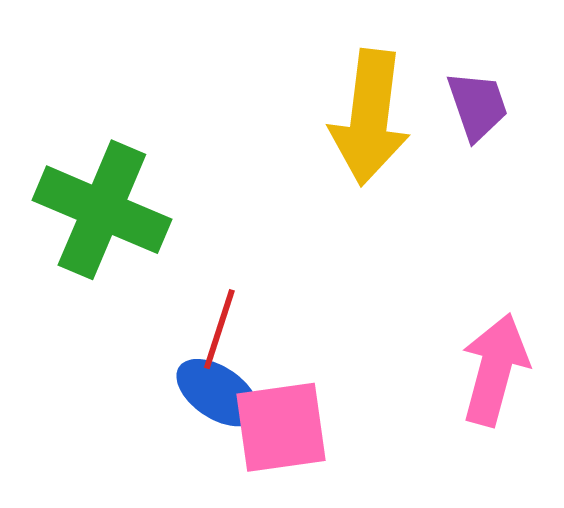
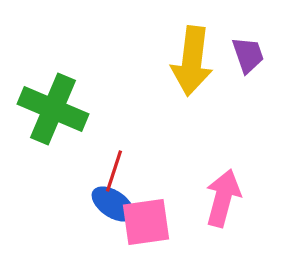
pink arrow: (495, 370) -> (223, 198), moved

